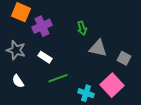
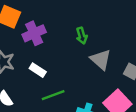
gray triangle: (98, 48) -> (101, 59), turned 30

